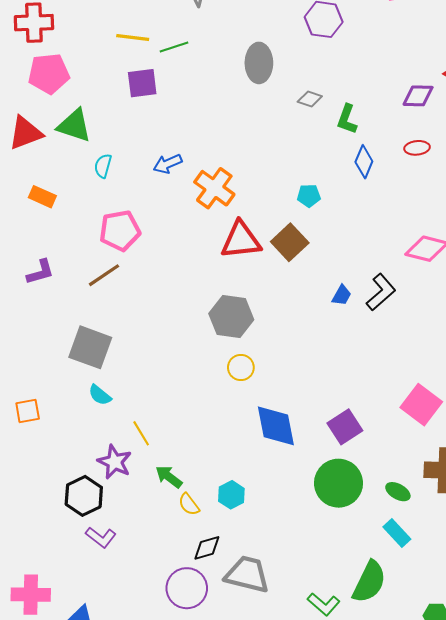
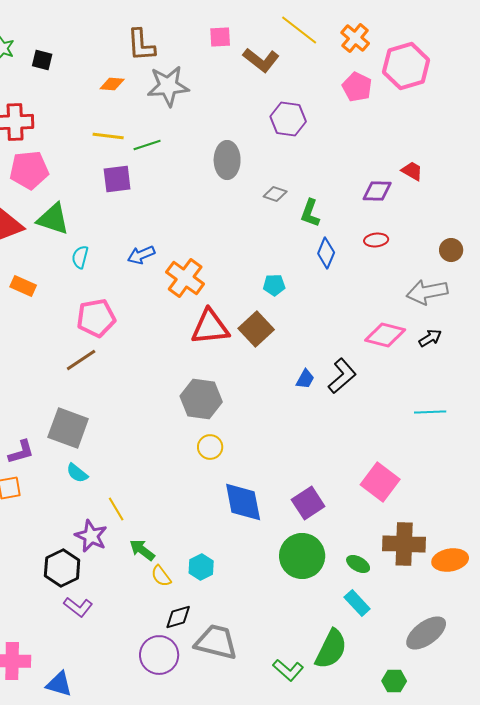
purple L-shape: (40, 272) -> (21, 452), moved

